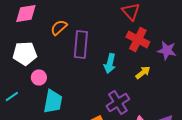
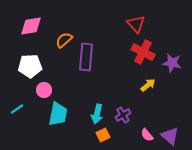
cyan arrow: (110, 64) -> (97, 114), moved
purple cross: (118, 102) -> (123, 115), size x0.7

